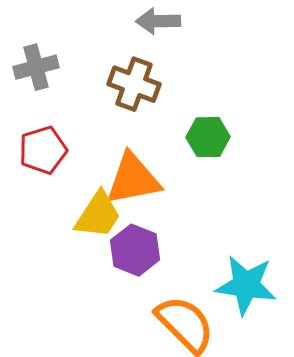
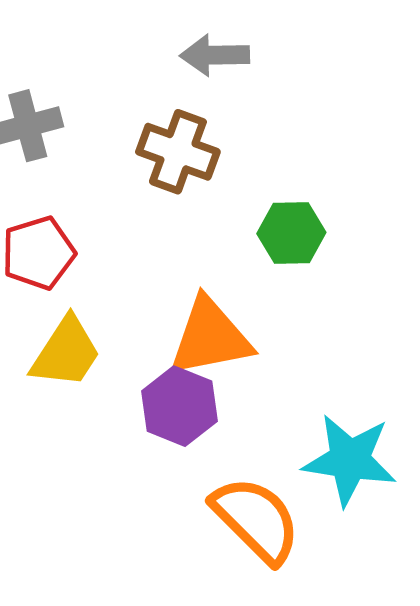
orange triangle: (133, 179) -> (210, 337), moved
yellow trapezoid: (98, 215) -> (66, 353), moved

